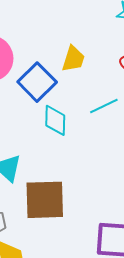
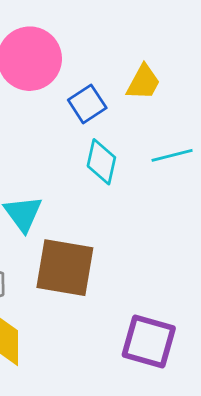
blue square: (37, 82) -> (87, 104), size x0.7

